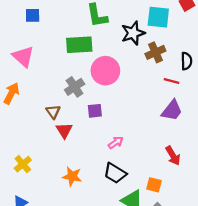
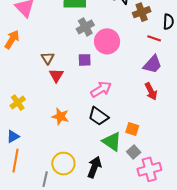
pink circle: (105, 71) -> (107, 41), moved
gray cross: (75, 87) -> (85, 27), moved
pink arrow: (116, 143) -> (101, 89), size x1.5
red arrow: (173, 156) -> (151, 91), moved

